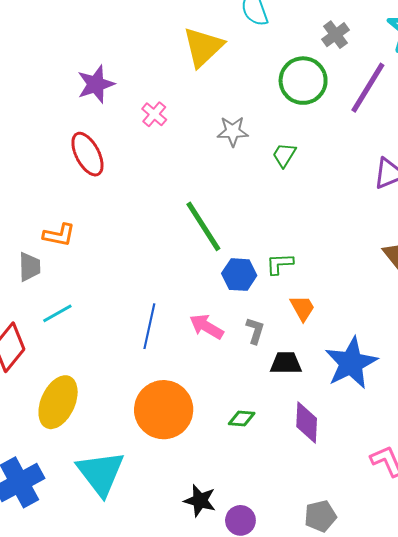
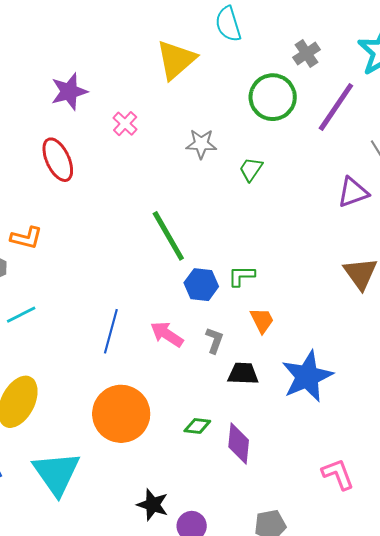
purple diamond: (307, 422) -> (239, 443), moved

